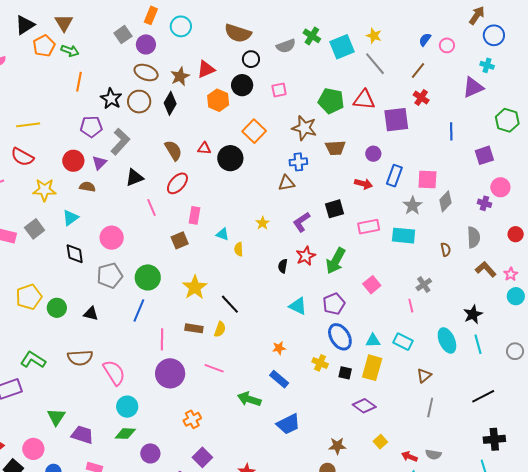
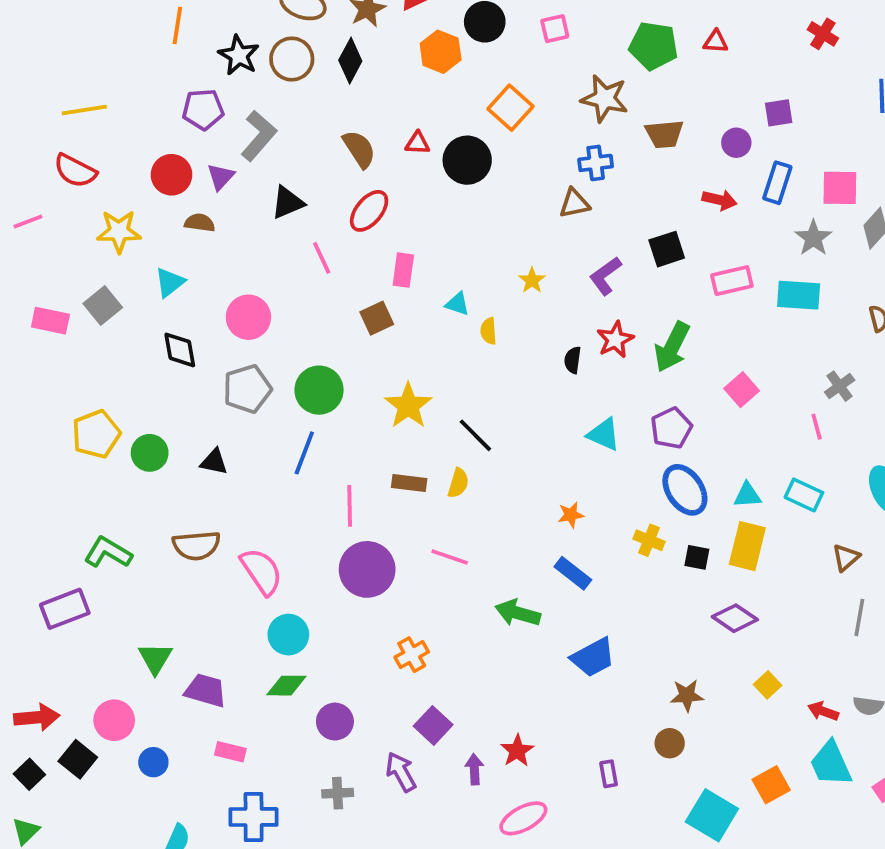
red triangle: (364, 100) -> (716, 42), size x0.6
purple square: (396, 120) -> (779, 113), moved, size x0.6

